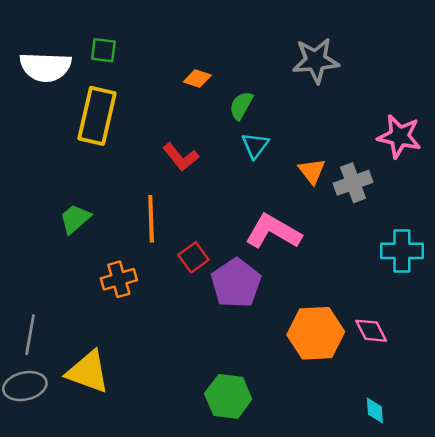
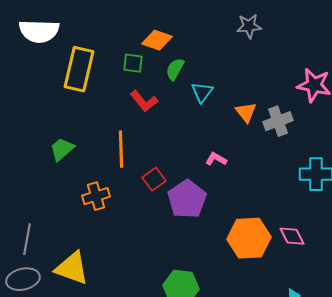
green square: (103, 50) -> (133, 63), moved
gray star: (316, 60) -> (249, 26), size x0.7
orange diamond: (197, 78) -> (157, 40), size x1.4
green semicircle: (241, 106) -> (175, 69), moved
pink L-shape: (273, 232) -> (216, 159), size x0.5

